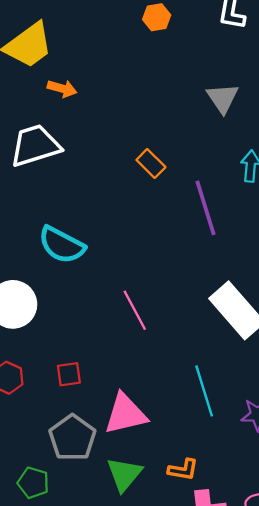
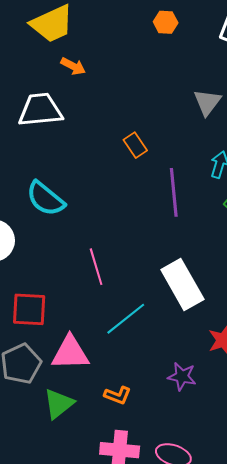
red square: (69, 374) -> (29, 309), size x1.6
cyan line: (204, 391) -> (126, 319), moved, turned 57
orange L-shape: (183, 470) -> (118, 395), moved

